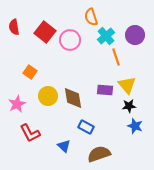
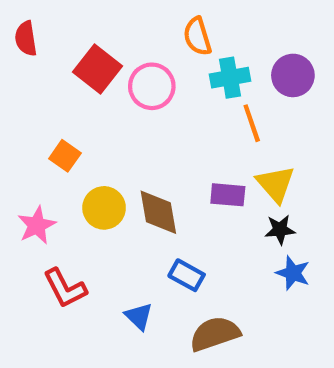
red semicircle: (14, 27) -> (26, 39), moved
cyan cross: (106, 36) -> (230, 78), turned 30

